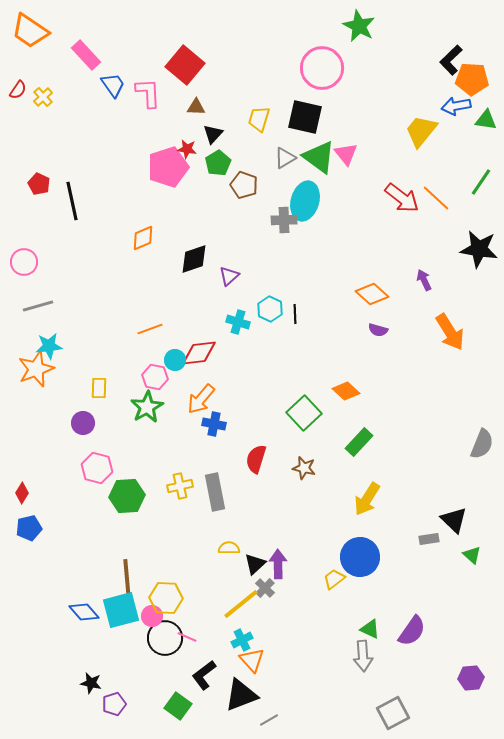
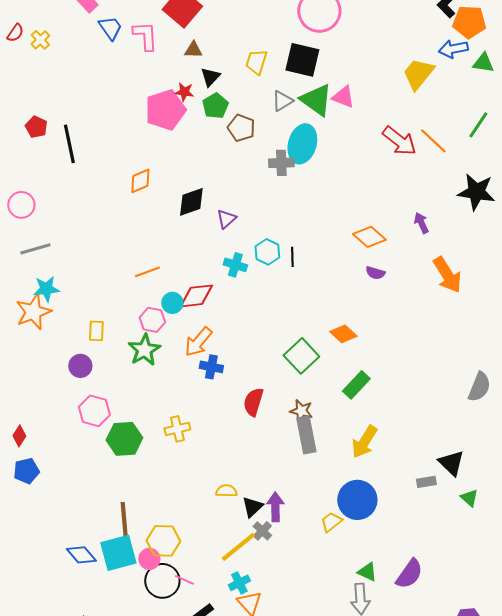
pink triangle: (346, 154) -> (343, 97), turned -30
gray rectangle: (215, 492) -> (306, 435), moved

